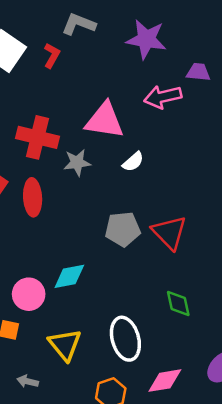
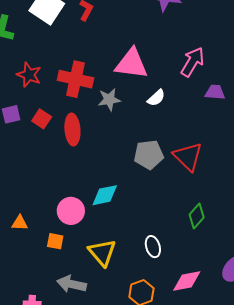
purple trapezoid: (198, 72) -> (215, 92), moved
pink arrow: (163, 97) -> (193, 62), moved, turned 136
green diamond: (178, 303) -> (197, 216), turned 55
white ellipse: (125, 339) -> (153, 247), size x0.6
gray arrow: (28, 381) -> (72, 284), size x1.6

